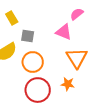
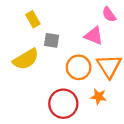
pink semicircle: (77, 14) -> (109, 15), turned -88
orange circle: (33, 62) -> (79, 67), moved

